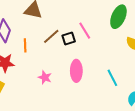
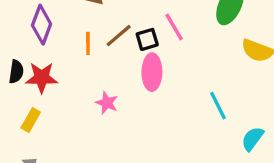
orange line: (25, 45) -> (88, 43), moved
pink ellipse: (76, 71) -> (152, 72), moved

